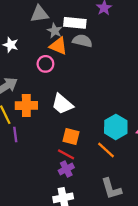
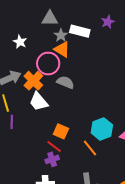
gray semicircle: (82, 41) -> (65, 82), moved
pink circle: (45, 64) -> (48, 63), size x1.5
white trapezoid: (62, 104) -> (39, 102), moved
orange cross: (26, 106) -> (33, 81), moved, turned 36

